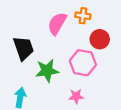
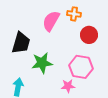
black trapezoid: (24, 48) -> (21, 43), turned 35
pink hexagon: (83, 63) -> (81, 67), moved

